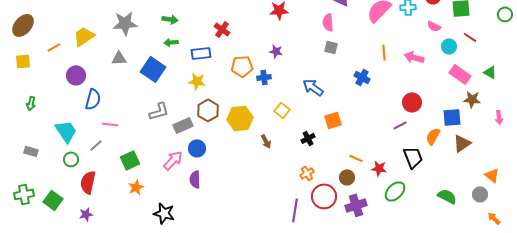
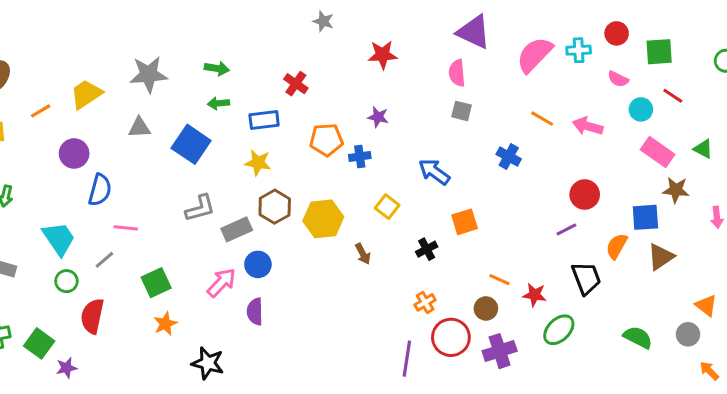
orange line: (384, 52) -> (542, 119), turned -56
purple star: (86, 214) -> (66, 368), moved

